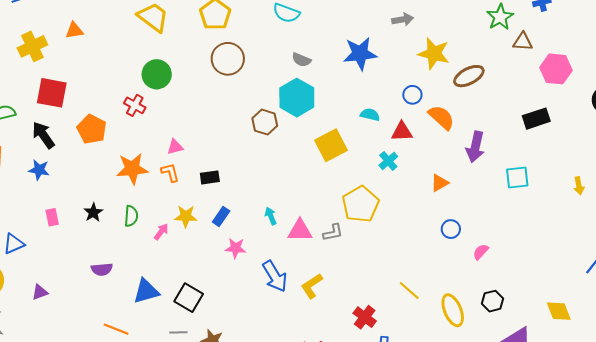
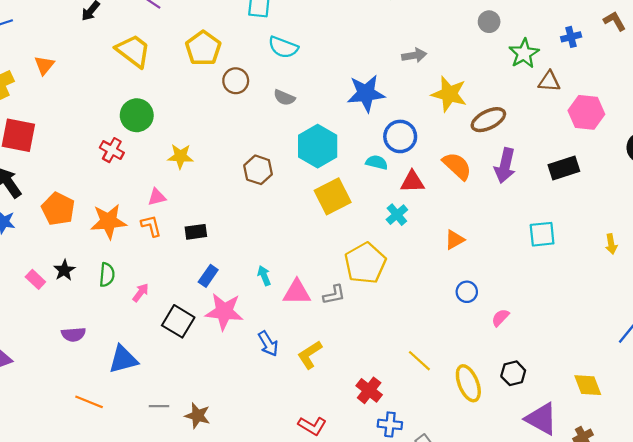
orange triangle: (74, 31) -> (44, 65), turned -42
brown circle: (228, 59) -> (236, 81), moved, size x0.7
gray semicircle: (301, 60) -> (284, 98), moved
blue circle: (412, 95) -> (400, 136), moved, size x1.5
cyan hexagon: (297, 98) -> (318, 146), moved
orange pentagon: (92, 129) -> (58, 209), moved
purple arrow: (475, 147) -> (505, 166), moved
yellow star: (186, 216) -> (180, 156), moved
pink rectangle: (52, 217) -> (35, 279), moved, turned -36
pink star: (236, 248) -> (224, 312), size x1.6
blue arrow: (275, 276) -> (268, 344), size x0.7
black square: (189, 298) -> (178, 321), moved

